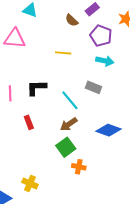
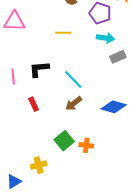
gray rectangle: (94, 87) -> (118, 57), moved, turned -42
green square: (66, 147) -> (64, 141), moved
yellow cross: (30, 183) -> (39, 165), turned -35

